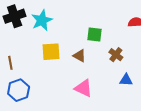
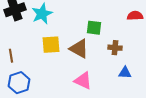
brown cross: (116, 55) -> (115, 48), turned -32
brown triangle: (79, 56) -> (79, 49), size x1.5

